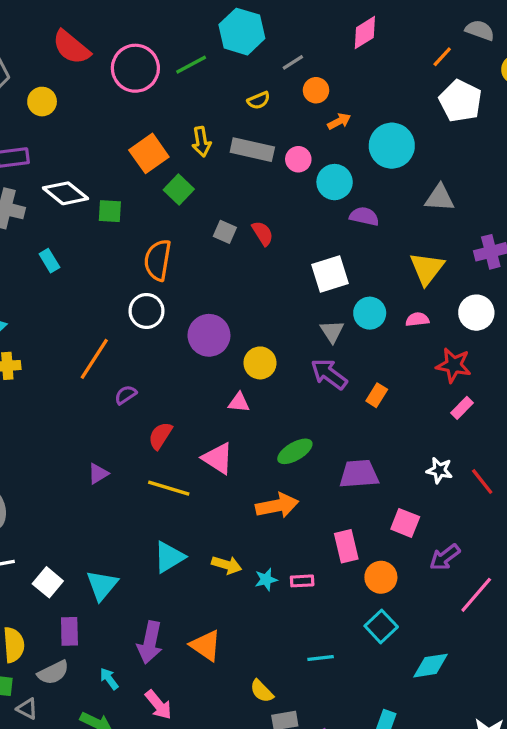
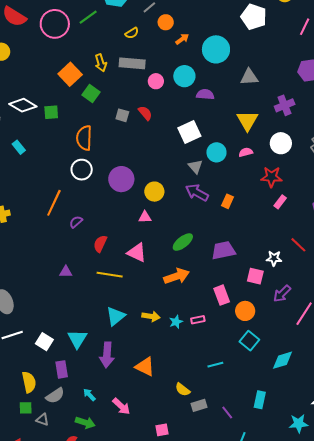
pink circle: (298, 159) -> (156, 81), moved
white star: (439, 470) -> (274, 258), moved
purple triangle: (98, 474) -> (66, 272), turned 40
purple arrow: (150, 642) -> (107, 355), moved

